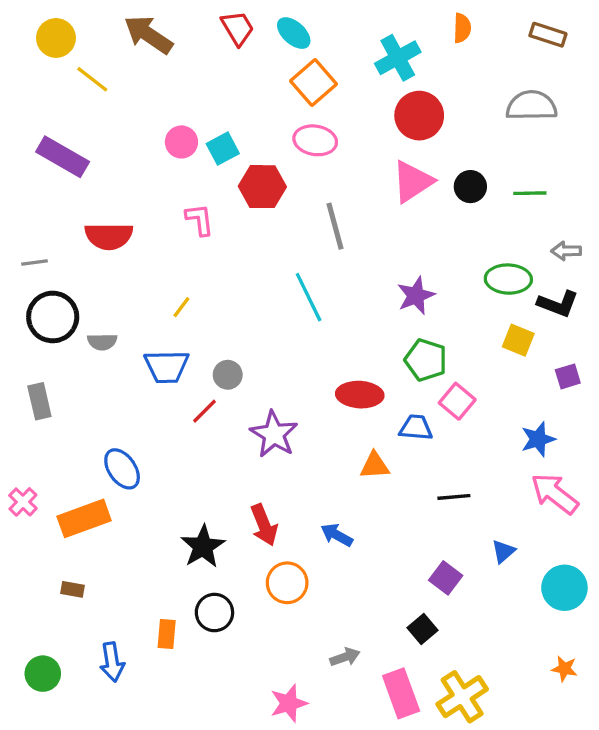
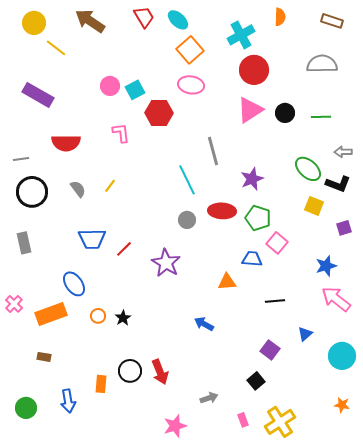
gray line: (335, 226) -> (213, 151), moved
green ellipse: (508, 279) -> (308, 169), turned 40
gray semicircle: (102, 342) -> (78, 189), moved, turned -126
blue trapezoid: (167, 367) -> (92, 239), moved
gray circle: (228, 375) -> (187, 220), moved
red ellipse: (360, 395) -> (222, 211), moved
red arrow: (264, 525) -> (160, 372), moved
black star: (203, 546) -> (123, 318), moved, size x0.6
orange circle: (287, 583) -> (98, 316), moved, size x0.6
pink rectangle: (401, 693) -> (243, 420), size x0.5

